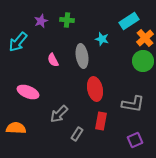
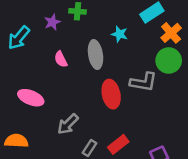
purple star: (41, 21) -> (52, 22), moved
gray L-shape: (133, 104) -> (143, 82), moved
red rectangle: (101, 121) -> (118, 144), moved, turned 42

